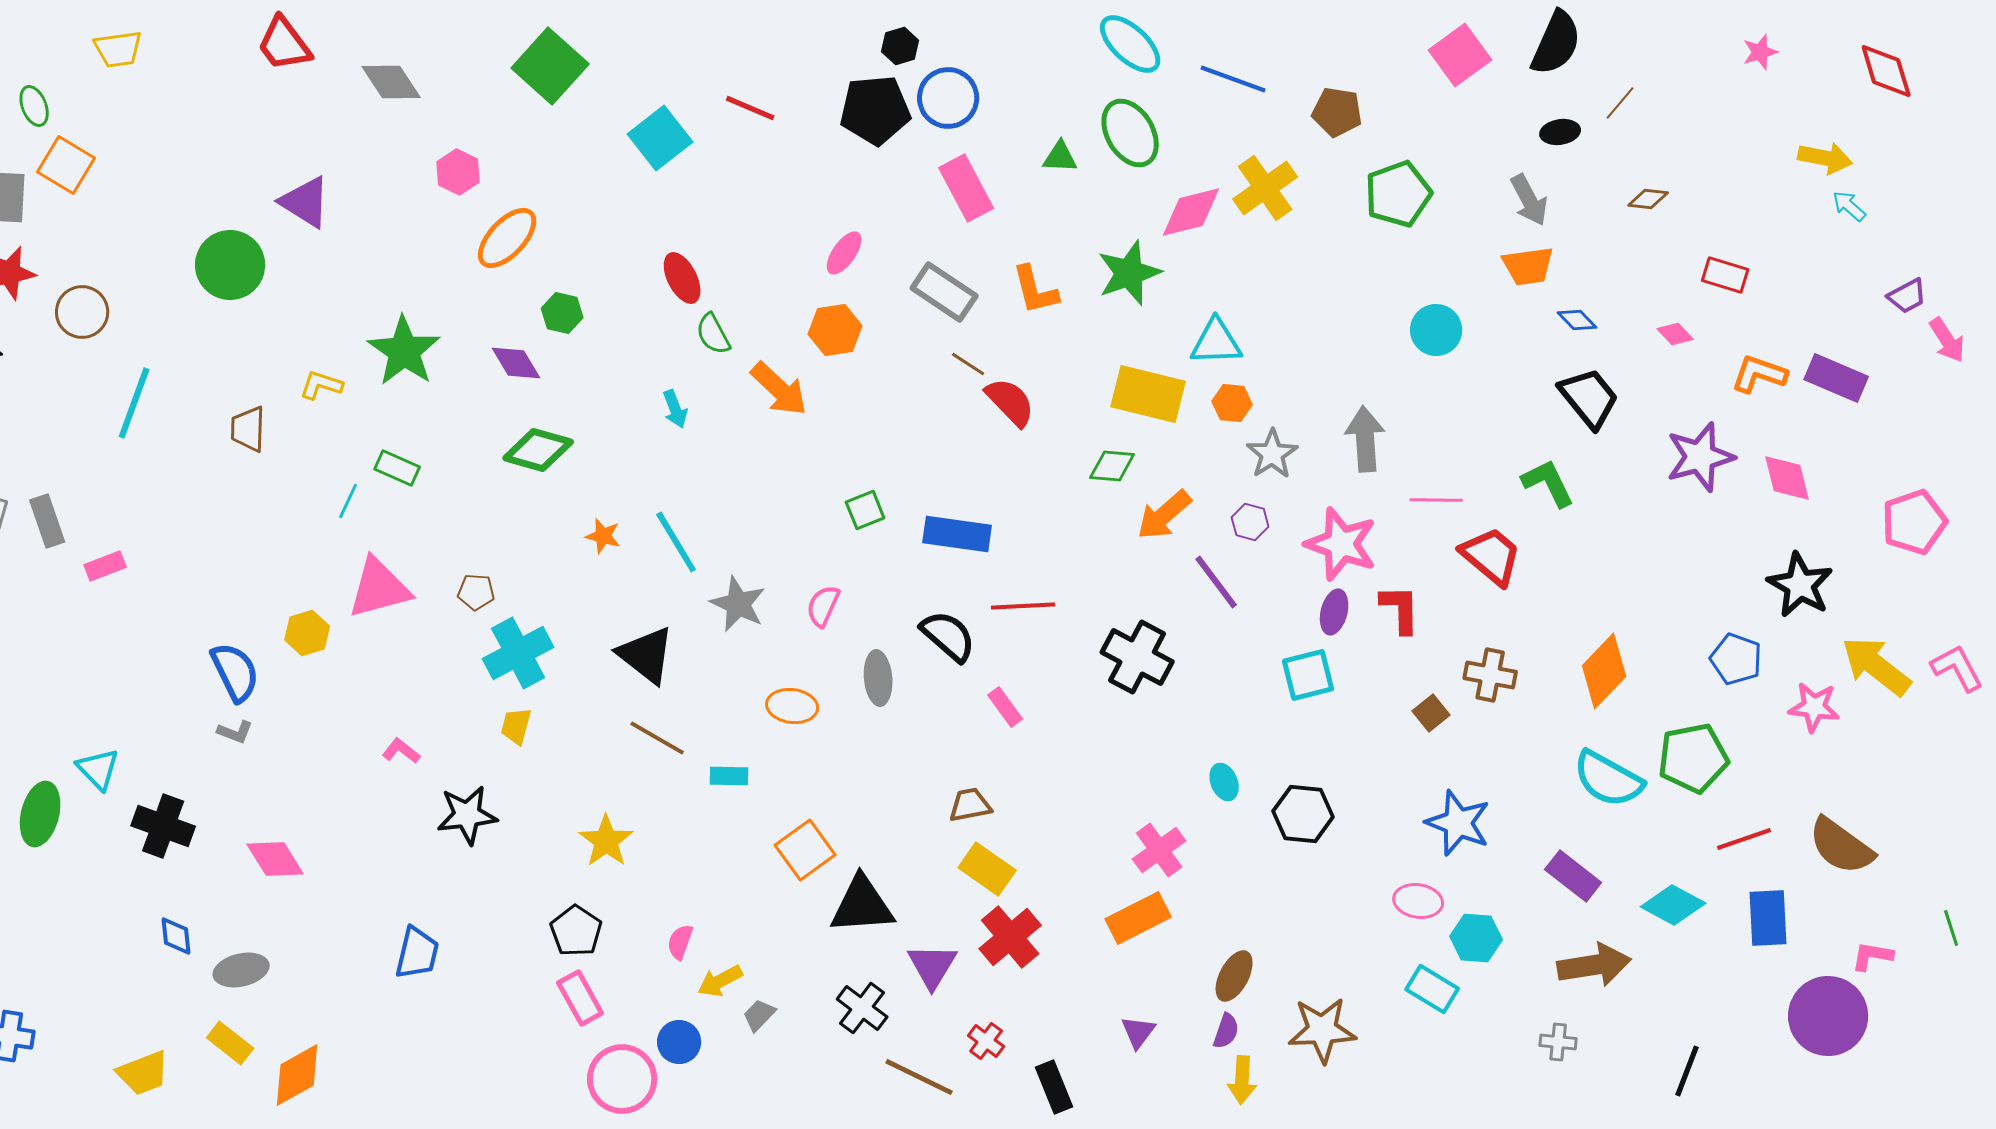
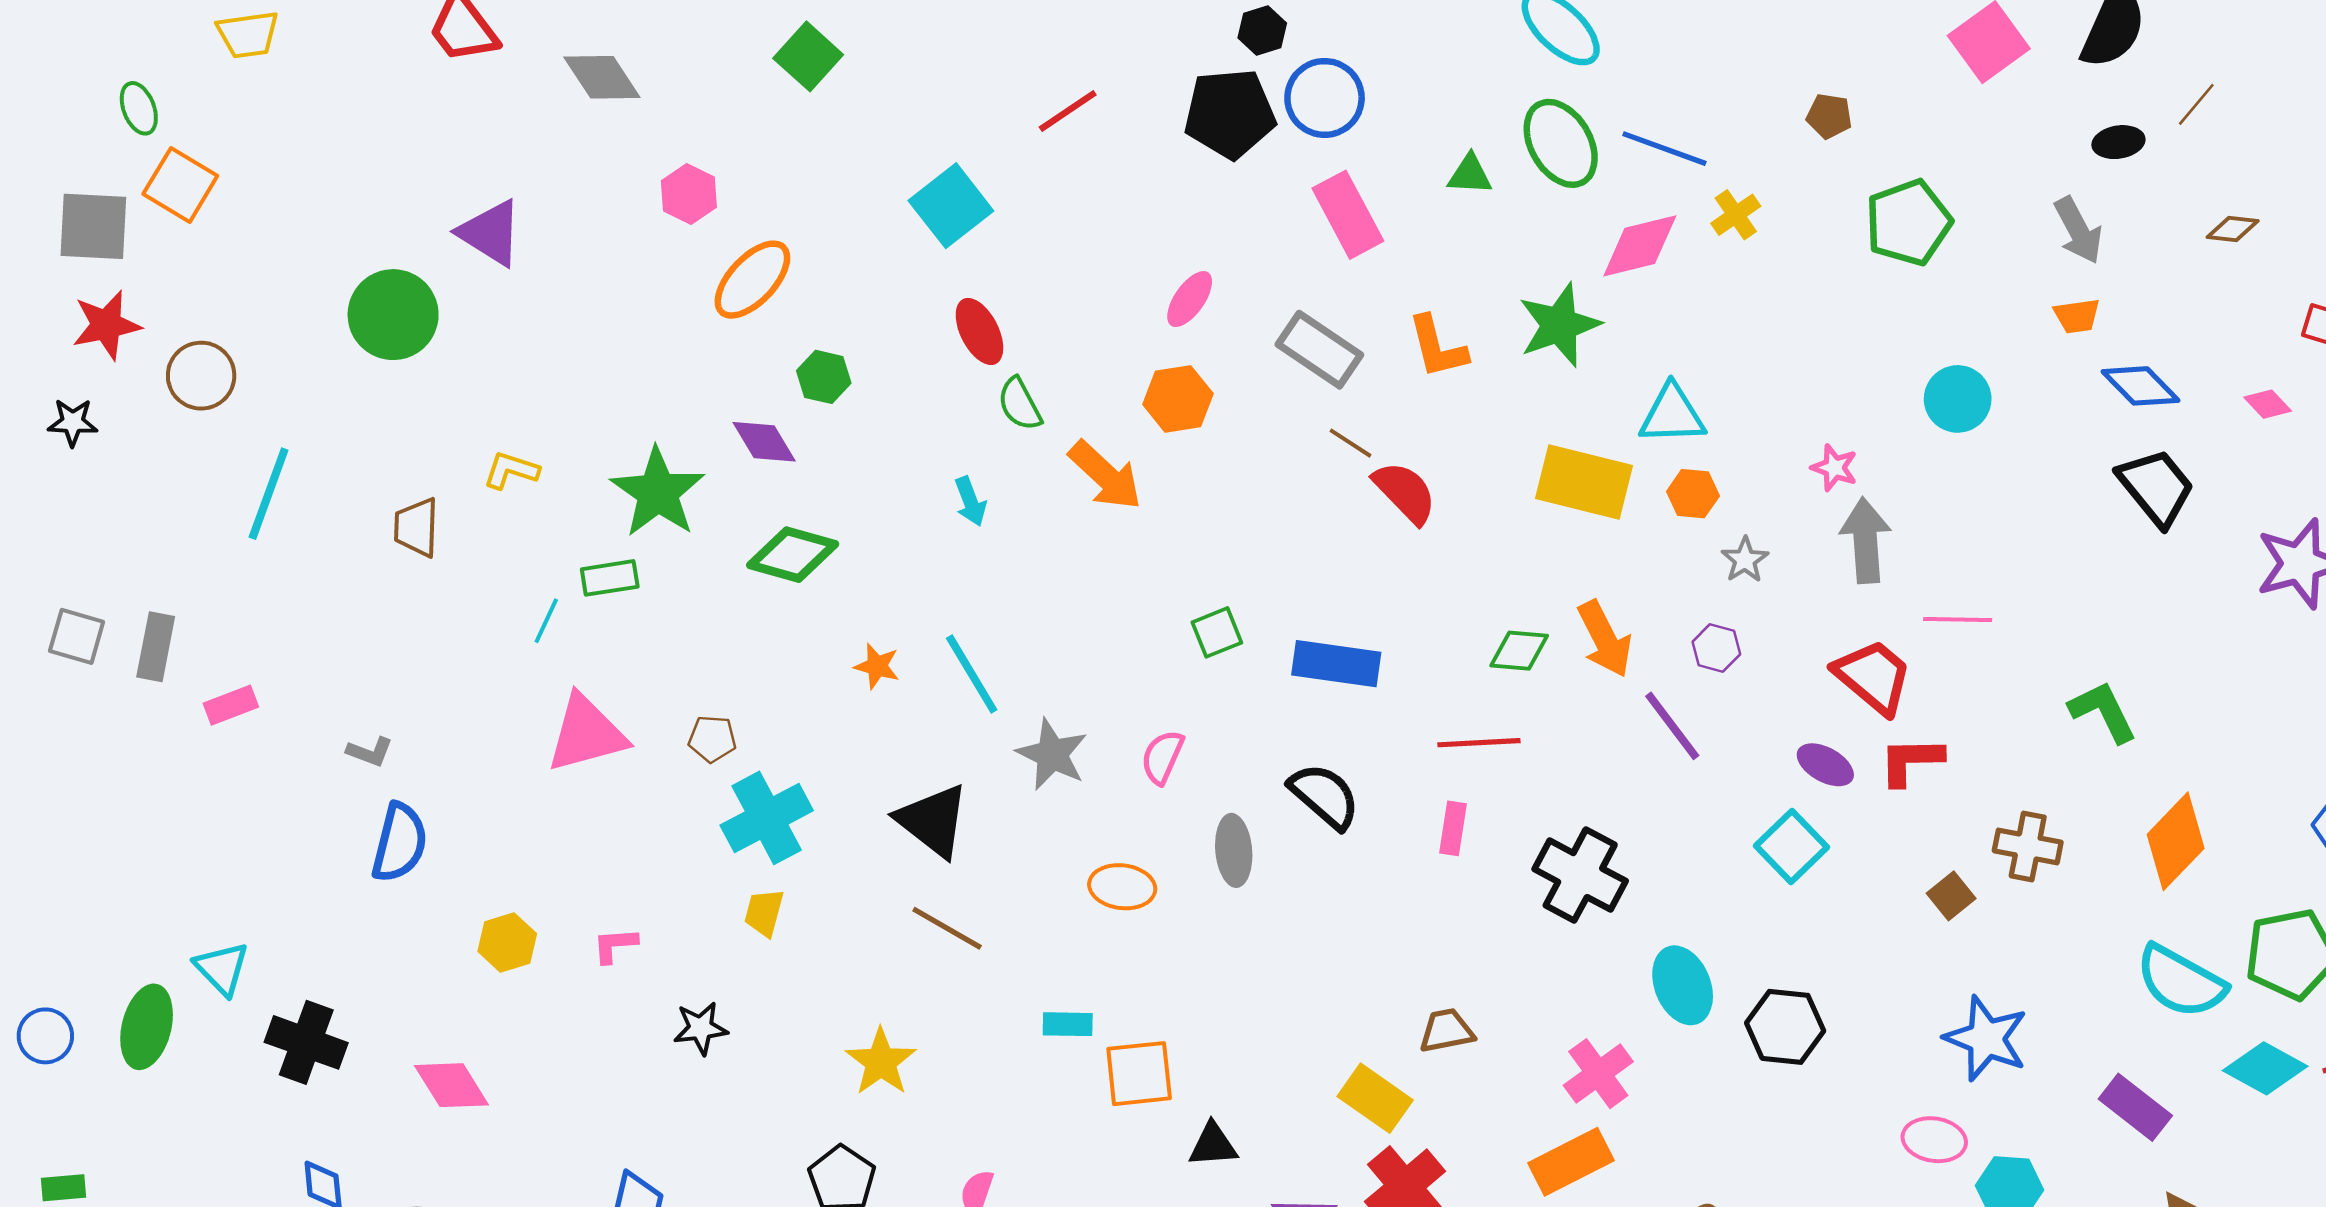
green square: (550, 66) -> (808, 56), size x0.7
blue line: (1233, 79) -> (1664, 149), moved
red line: (750, 108) -> (1068, 111), turned -57
brown pentagon: (1337, 112) -> (1829, 116), size x0.7
cyan square: (660, 138) -> (951, 206), moved
yellow cross: (1265, 188) -> (1736, 215), size x0.6
orange trapezoid: (1528, 266) -> (2077, 316), size x0.7
blue diamond: (1577, 320) -> (2141, 386), size x1.5
green star: (404, 351) -> (658, 492), moved
gray star: (1272, 454) -> (1745, 560), size x0.7
green diamond: (1112, 466) -> (1519, 651), moved
green rectangle: (397, 468) -> (610, 578), turned -33
green L-shape: (1548, 483) -> (2103, 712), moved
orange arrow: (1164, 515) -> (1605, 639), turned -76
gray rectangle: (47, 521) -> (156, 647), turned 30
pink star: (1341, 544) -> (1834, 468), moved, size x0.5
red trapezoid: (1491, 556) -> (1873, 677), moved
red line: (1023, 606) -> (1479, 743), moved
red L-shape: (1400, 609) -> (1911, 761), turned -90
purple ellipse: (1334, 612) -> (1825, 765), turned -75
yellow hexagon: (307, 633) -> (507, 943), moved
black cross: (1137, 657) -> (1580, 875), moved
blue semicircle: (235, 672) -> (400, 843), turned 40
cyan square: (1308, 675) -> (1792, 847), turned -30
pink rectangle: (1005, 707) -> (1453, 828), moved, turned 45
gray L-shape: (235, 732) -> (370, 752), moved
pink L-shape: (401, 751) -> (615, 945), turned -42
cyan rectangle: (729, 776) -> (1068, 1024), moved
cyan ellipse: (1224, 782) -> (1683, 985), size x1.6
brown trapezoid: (970, 805) -> (1446, 1031), moved
black star: (467, 815) -> (701, 1028), size x0.7
orange square: (805, 850) -> (1139, 1074), turned 30
black triangle: (862, 905) -> (1213, 1145), size x0.6
cyan diamond: (1673, 905) -> (2265, 1068), moved

